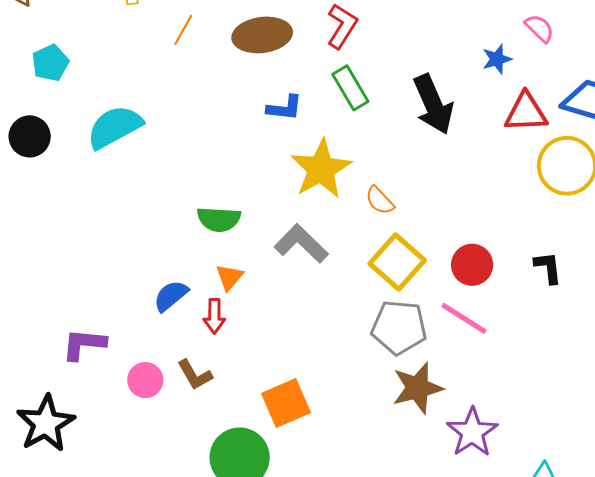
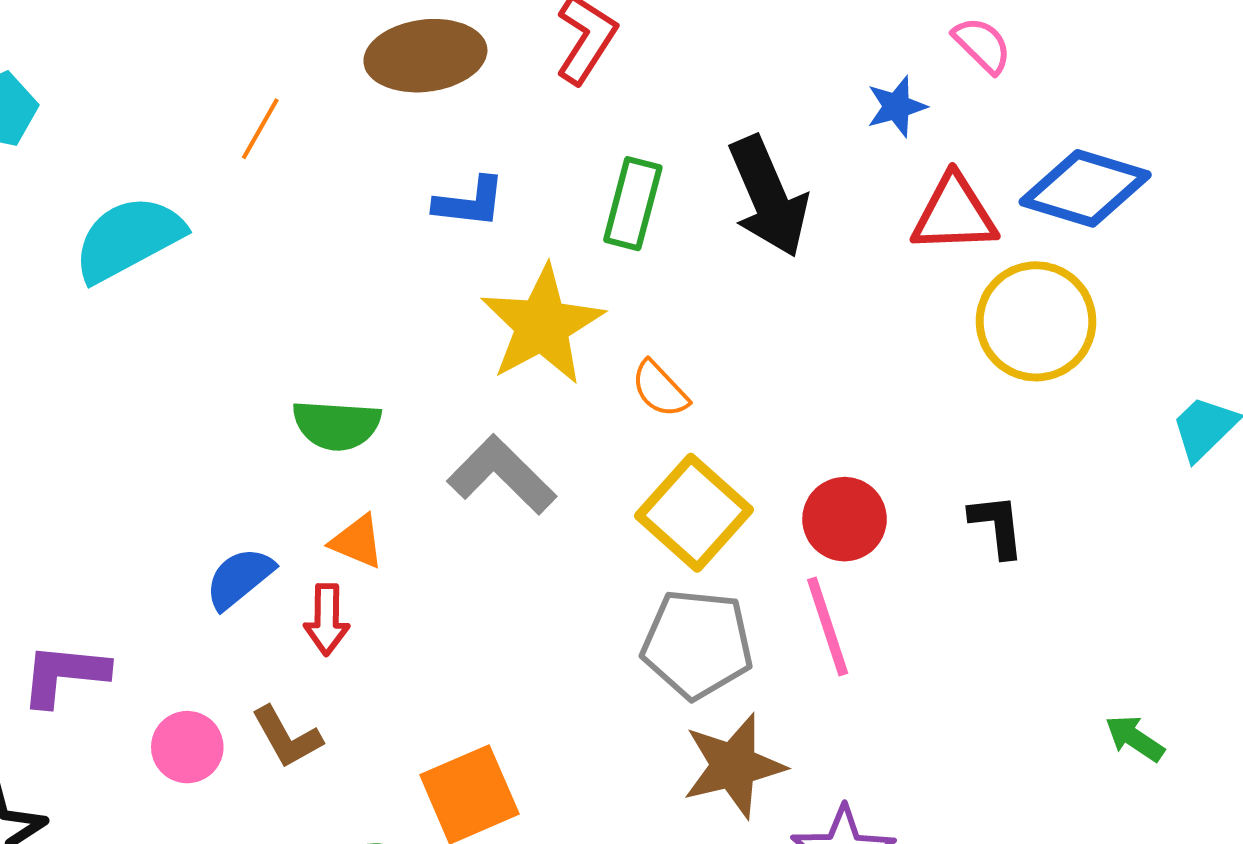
orange line: (183, 30) -> (260, 129), moved
green rectangle: (350, 88) -> (633, 204), moved, turned 45
orange triangle: (229, 277) -> (357, 542), turned -48
pink line: (464, 318) -> (828, 627), turned 39

